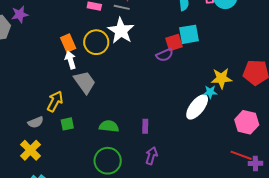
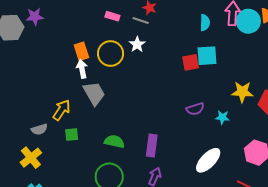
white star: (121, 31) -> (137, 44), size x0.6
purple semicircle: (165, 55) -> (195, 109), moved
yellow star: (221, 78) -> (242, 92), moved
white ellipse: (197, 107) -> (208, 160), moved
purple rectangle: (145, 126) -> (152, 145), size x1.5

